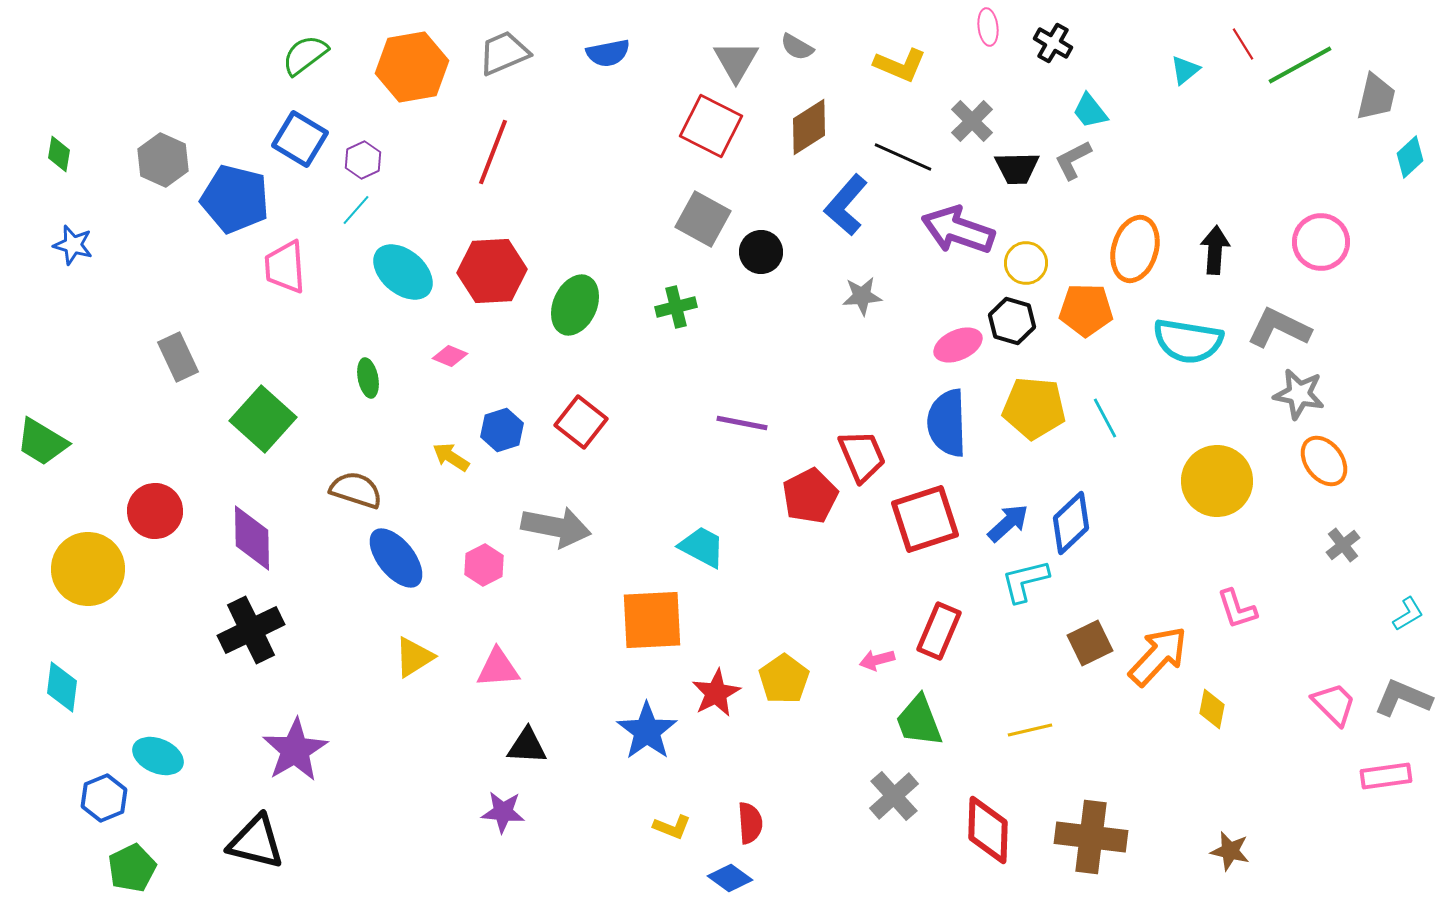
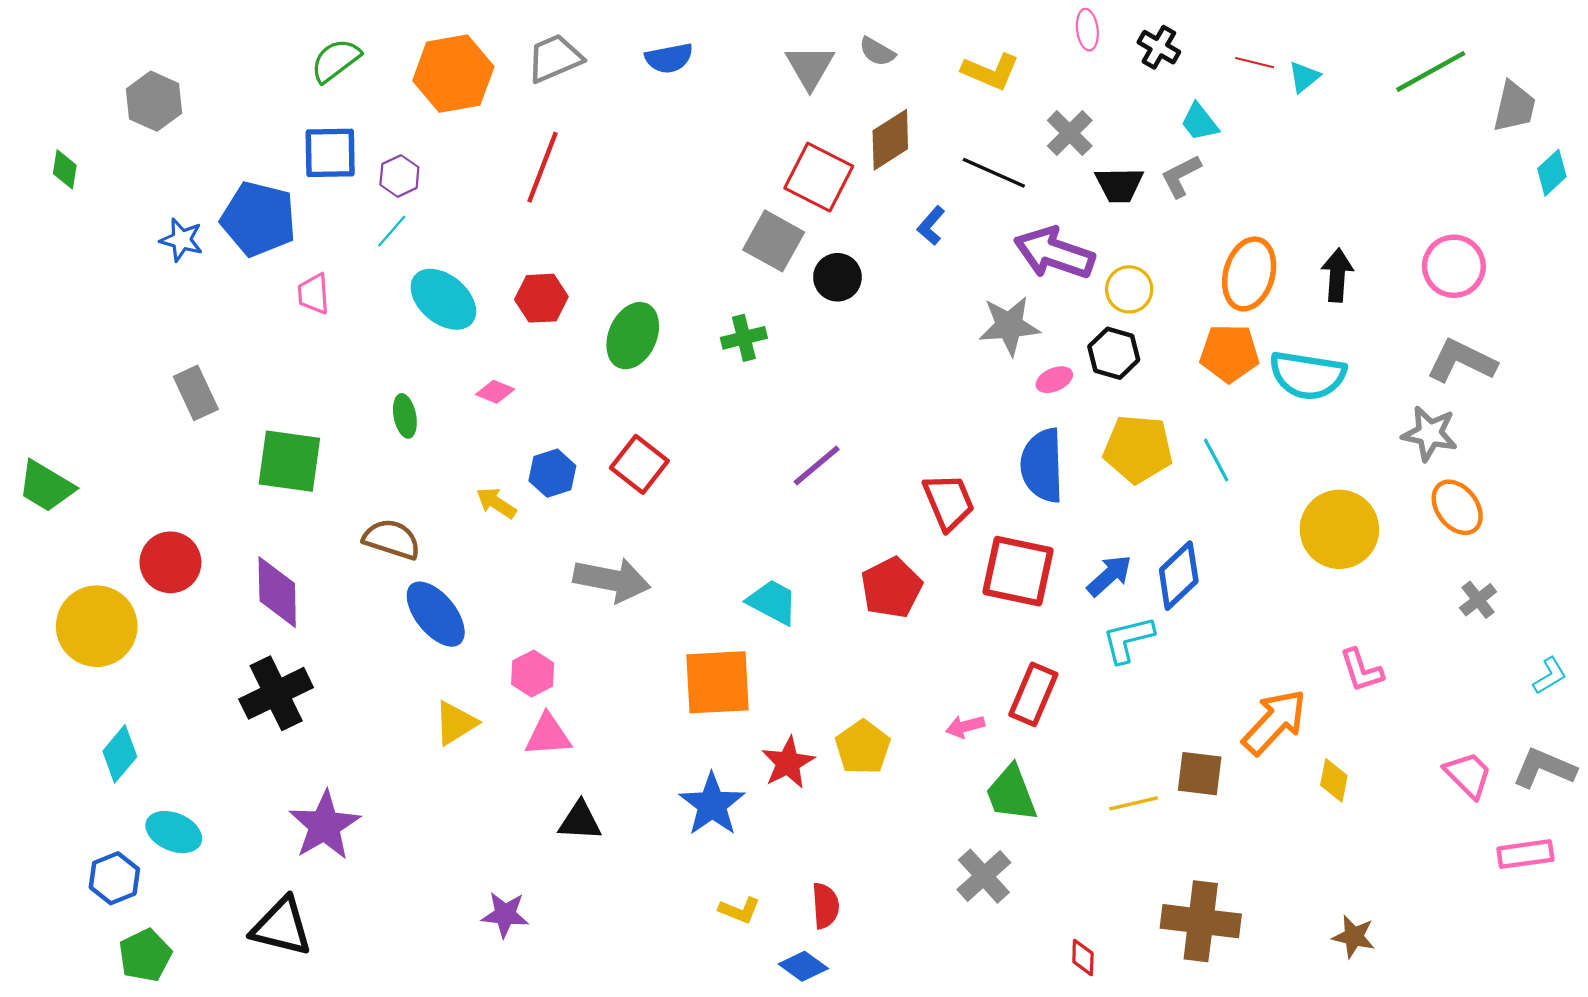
red line: (1243, 44) -> (1255, 63), moved, turned -44
red square: (711, 126) -> (819, 177), moved
blue square: (300, 139) -> (330, 153), turned -32
gray hexagon: (163, 160) -> (154, 101), moved
blue L-shape: (846, 205) -> (931, 226), size x0.6
blue star: (73, 245) -> (181, 240), moved
pink trapezoid: (285, 267) -> (314, 294), size x0.7
red hexagon: (492, 271) -> (541, 298), size x0.7
gray star: (862, 296) -> (1009, 326), moved, size x1.4
orange pentagon: (1086, 310) -> (1229, 353), moved
gray L-shape: (1279, 328) -> (1462, 361), moved
pink ellipse: (958, 345) -> (1054, 380), size x0.7
green square: (263, 419) -> (289, 461), turned -34
purple line: (742, 423) -> (817, 465), turned -51
red pentagon: (810, 496) -> (891, 588), moved
red square: (925, 519) -> (1018, 571), turned 30
pink hexagon: (484, 565) -> (533, 674), moved
brown square: (1090, 643) -> (1200, 774), moved, turned 33
cyan diamond: (62, 687) -> (120, 754), moved, turned 33
purple star: (503, 812) -> (505, 915), moved
red diamond: (988, 830) -> (1083, 957), moved, size x0.5

